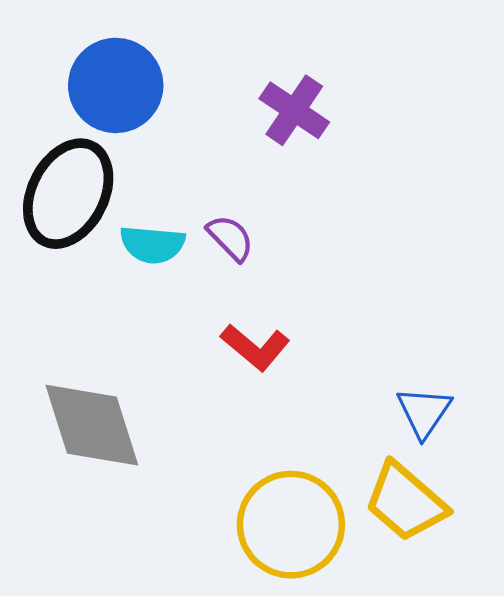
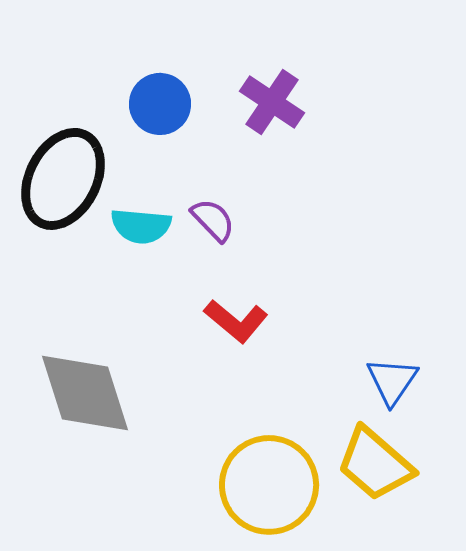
blue circle: (116, 85) -> (160, 104), moved, size x0.7

